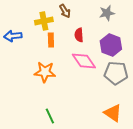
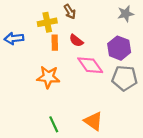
gray star: (107, 13) -> (126, 14), moved
red semicircle: (79, 35) -> (76, 41), moved, turned -48
orange triangle: (113, 113) -> (93, 121), moved

